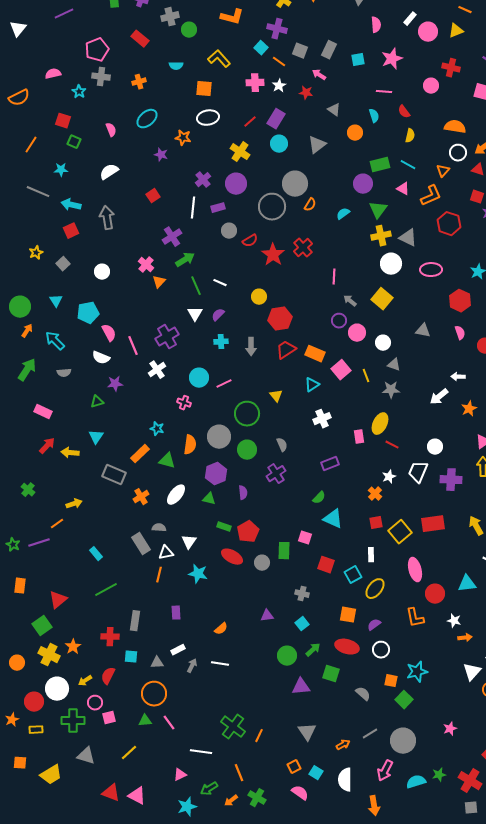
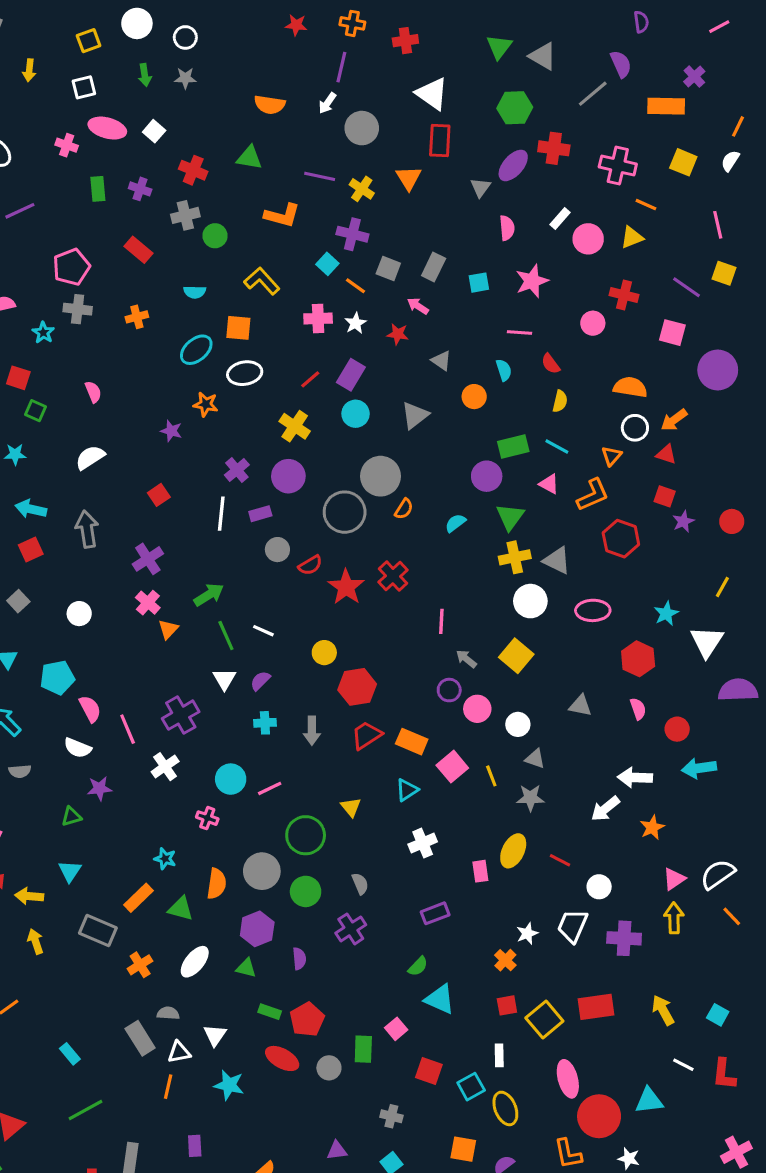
cyan ellipse: (147, 119) -> (196, 350), moved
purple cross: (172, 237) -> (148, 559), moved
white arrow: (458, 377) -> (635, 777), size x1.5
red line: (392, 445) -> (560, 860), moved
yellow arrow: (74, 504) -> (35, 941), moved, turned -91
pink square: (305, 538) -> (396, 1029), turned 32
yellow ellipse: (375, 589) -> (505, 1108), turned -60
red circle: (435, 594) -> (599, 1116), size x1.4

